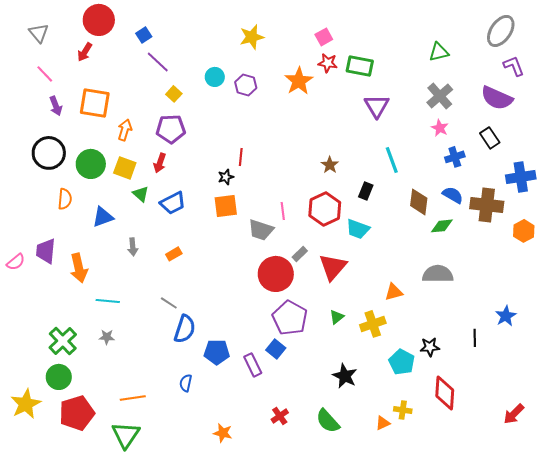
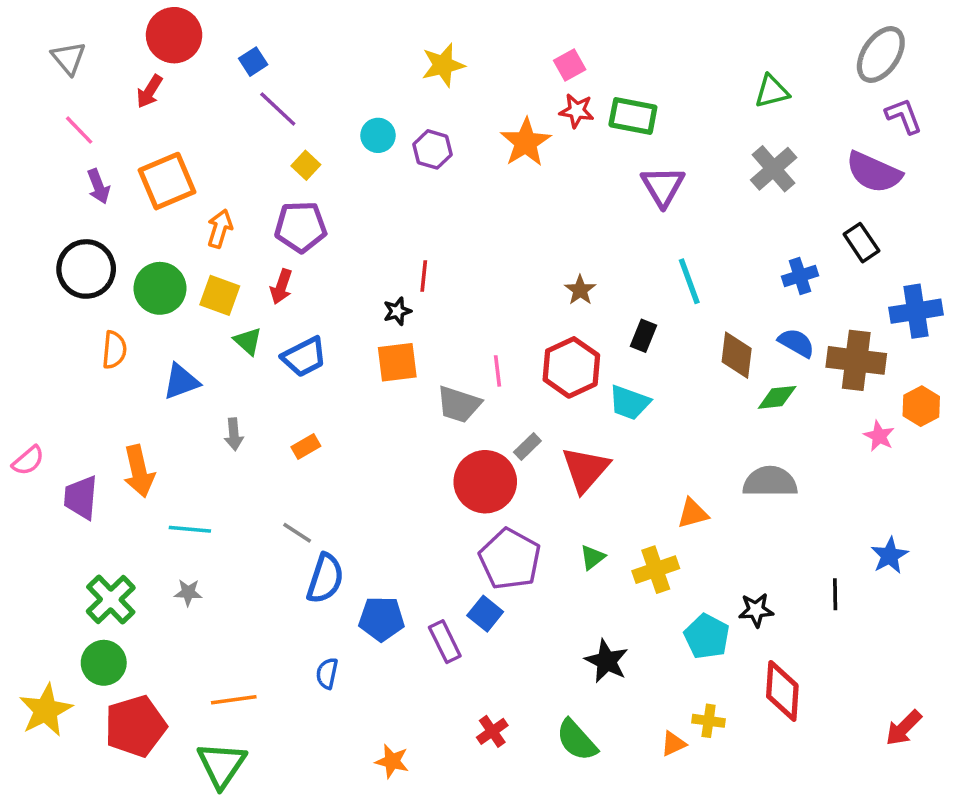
orange square: (95, 103) -> (167, 181), turned -32
pink star: (440, 128) -> (879, 436), moved
purple trapezoid: (46, 251) -> (81, 498), moved

